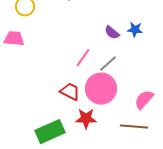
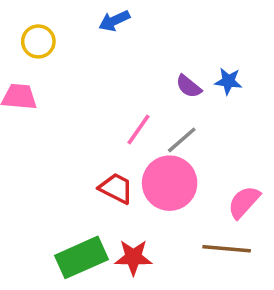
red star: (86, 119) -> (133, 257), moved

